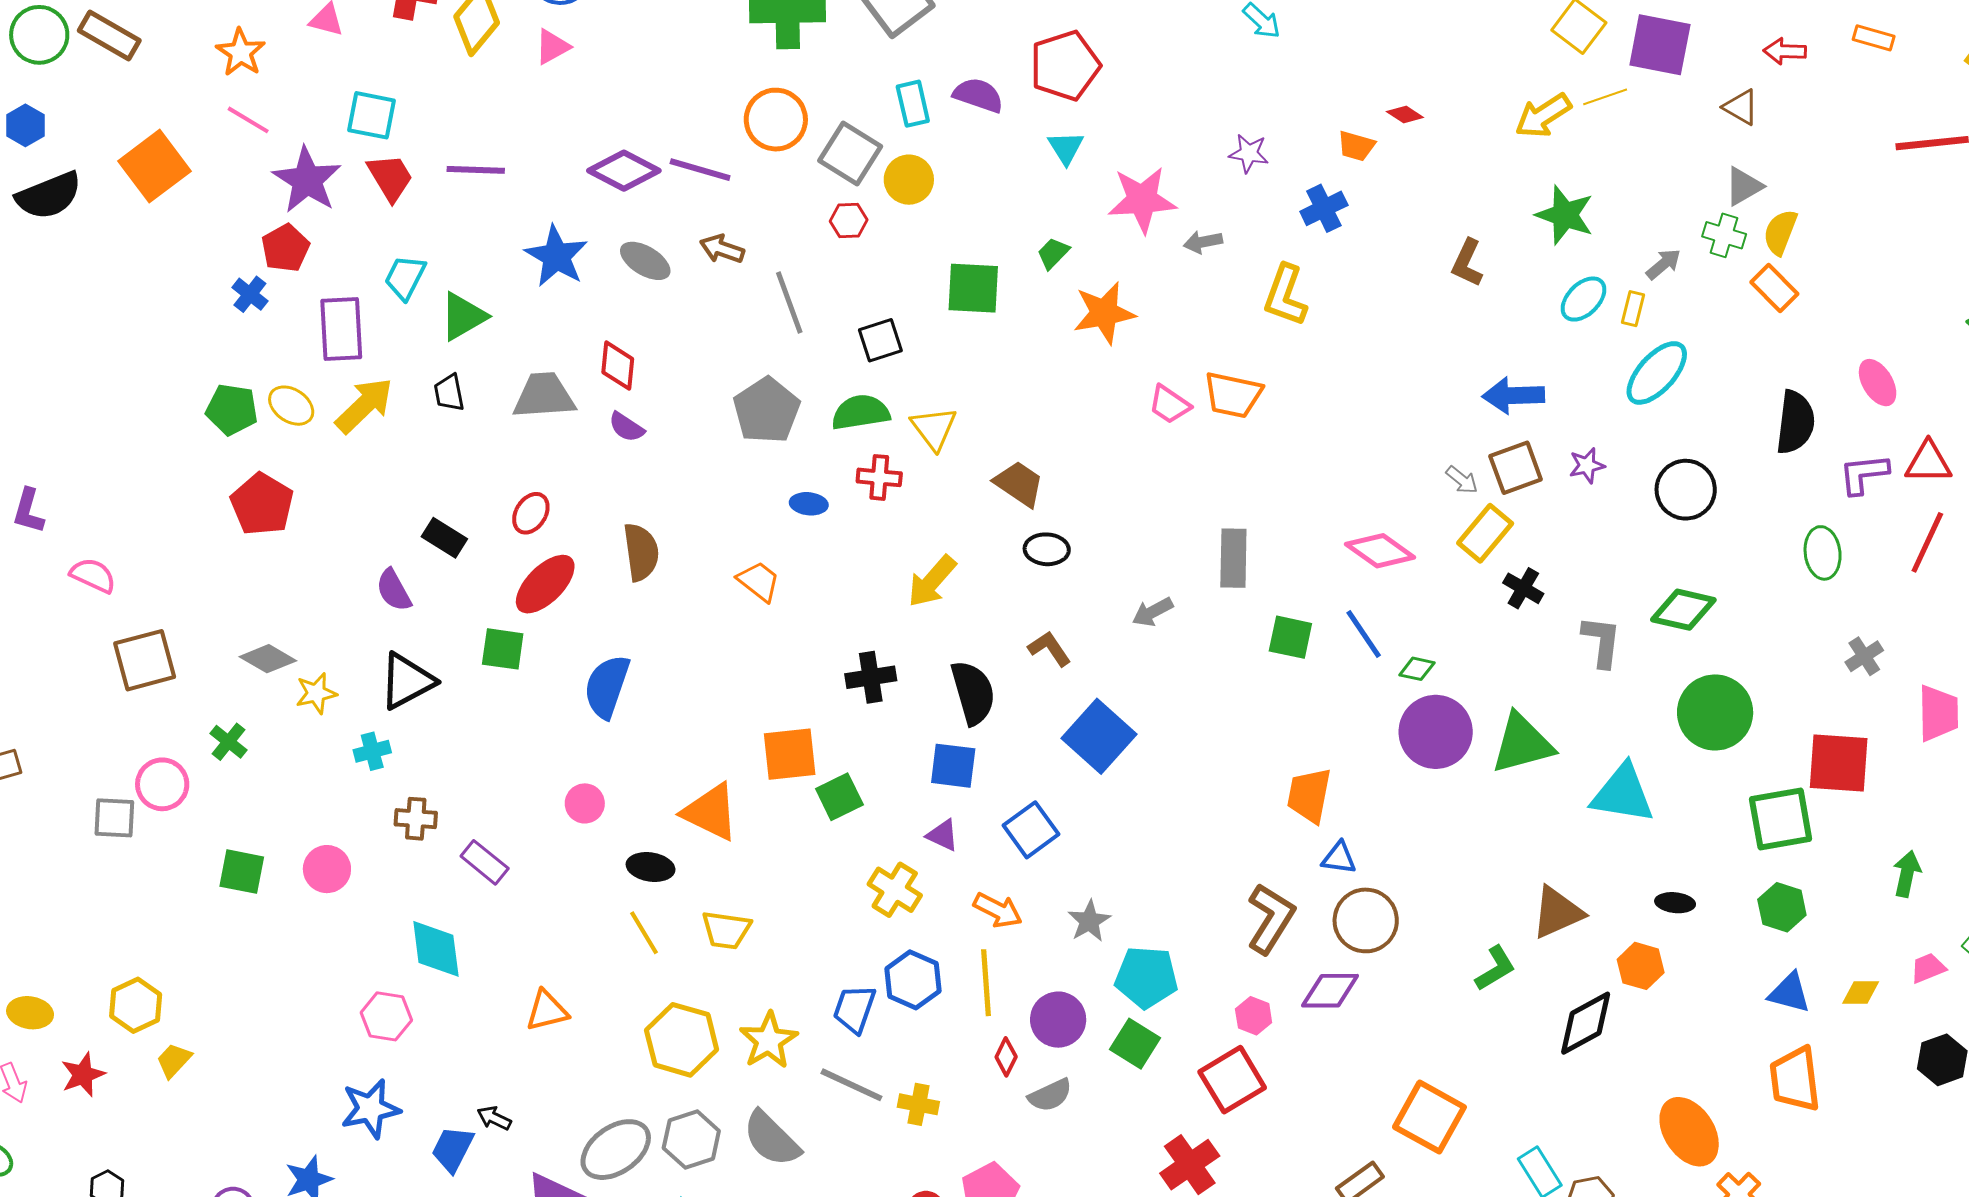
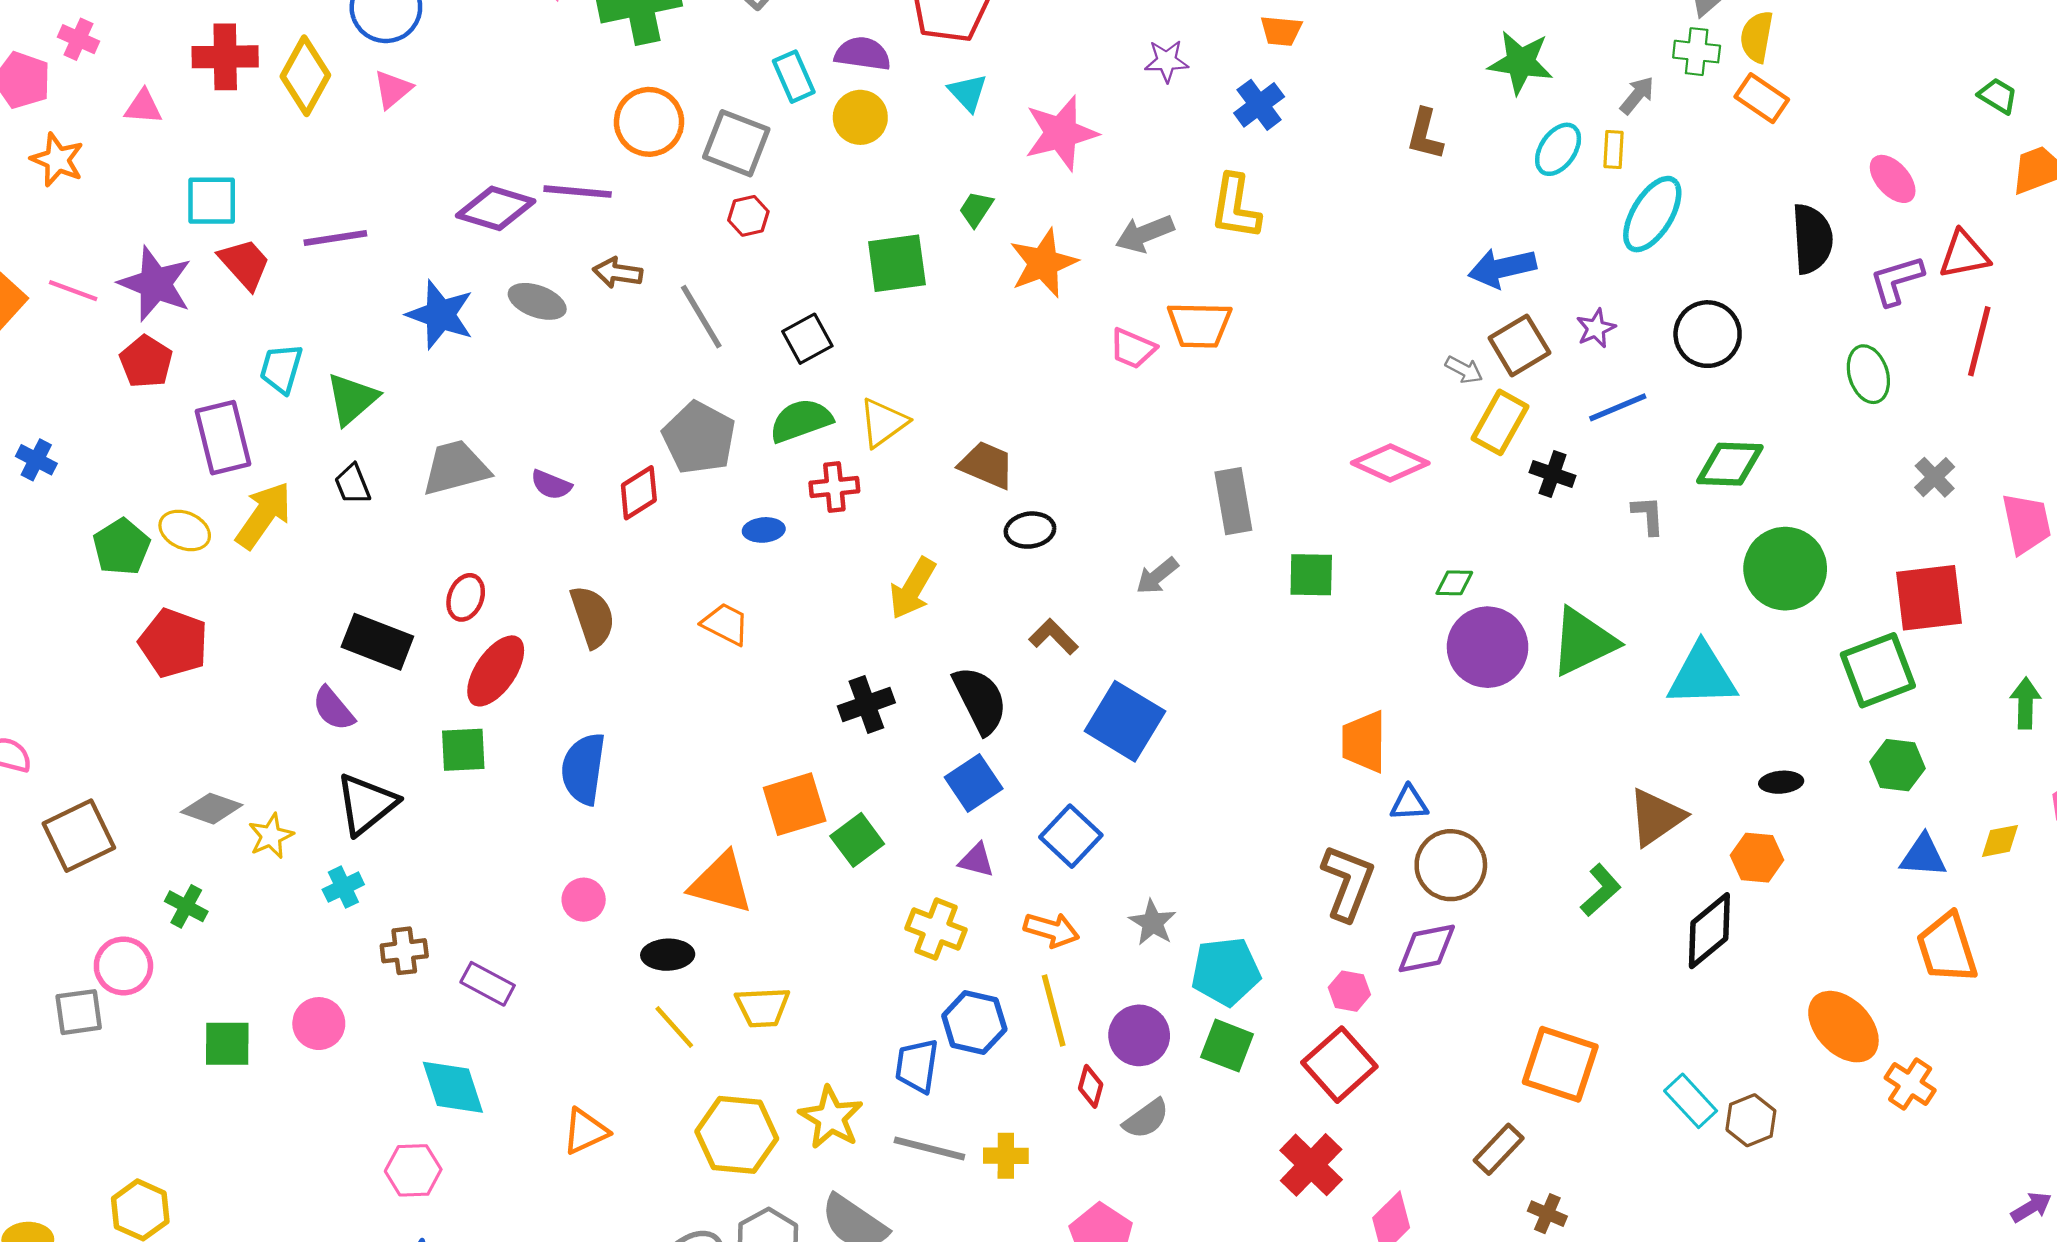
pink line: (248, 120) -> (73, 291), moved
yellow circle: (909, 180) -> (860, 117), moved
gray arrow: (1203, 242) -> (1145, 234), moved, size x1.4
blue cross: (250, 294) -> (36, 460), moved
red diamond: (618, 366) -> (639, 493), moved, turned 63
green pentagon: (232, 409) -> (121, 547), turned -30
yellow triangle: (934, 428) -> (883, 423), turned 42
black rectangle: (444, 538) -> (377, 642), size x1.4
blue line: (1364, 634) -> (1618, 407), moved, turned -68
gray L-shape: (1602, 641) -> (1648, 515), size x0.7
blue square: (953, 766) -> (974, 783), turned -30

